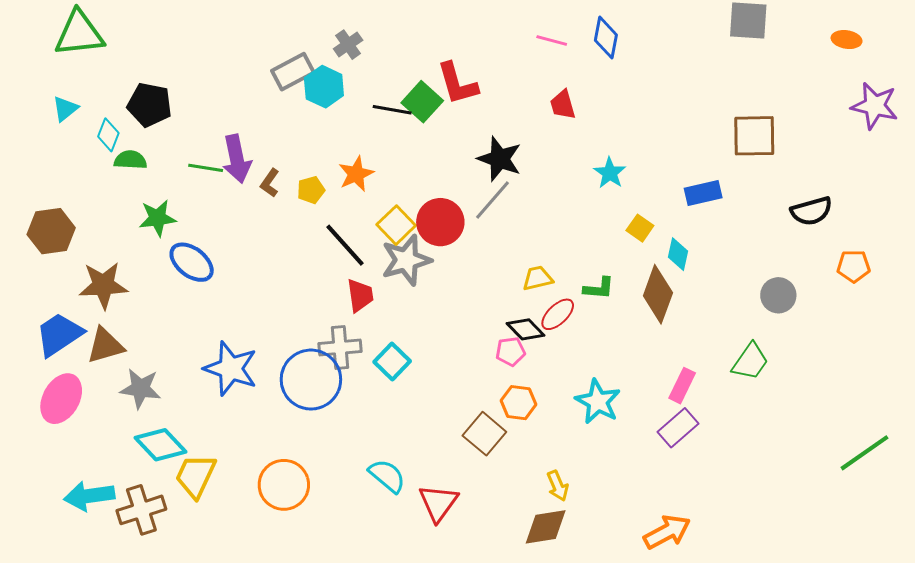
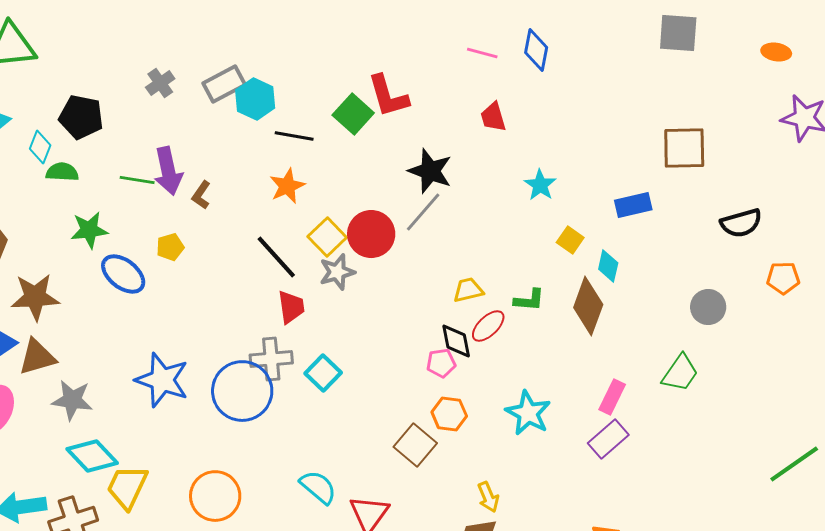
gray cross: (348, 45) -> (160, 83), moved
black line: (392, 110) -> (294, 136), moved
yellow pentagon: (311, 190) -> (170, 247), moved
gray star: (406, 260) -> (337, 272), size x0.7
black diamond: (526, 329) -> (456, 341), turned 33

